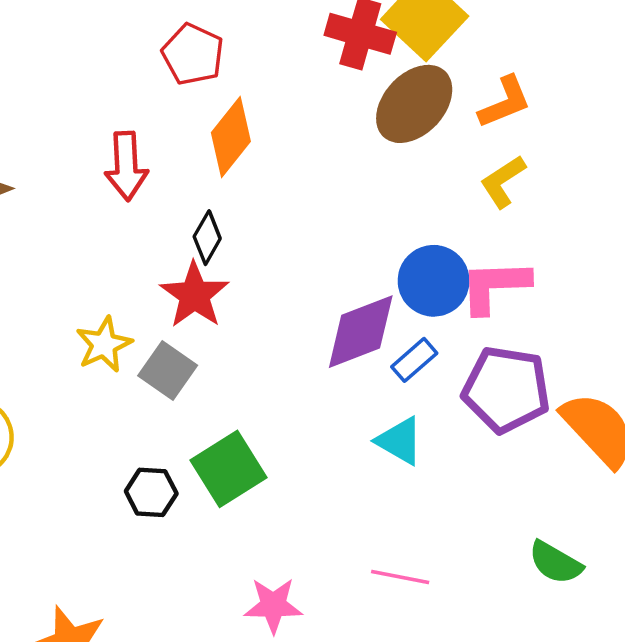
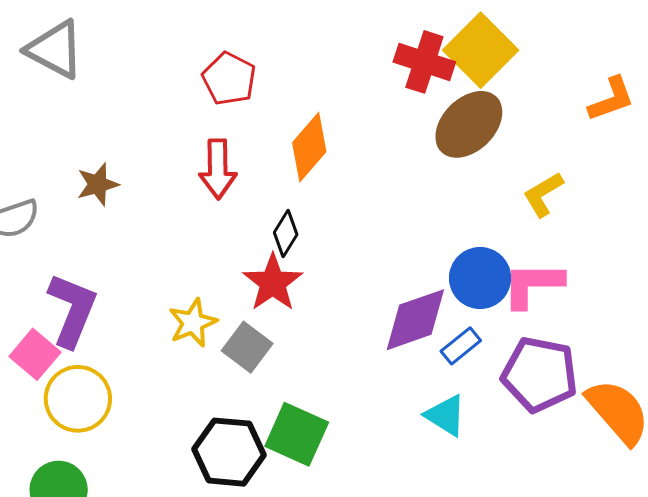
red pentagon: (193, 54) -> (229, 79), moved
orange L-shape: (505, 102) -> (611, 99), moved
green square: (229, 469) -> (297, 434), turned -36
black hexagon: (151, 492) -> (229, 452), size x1.6

